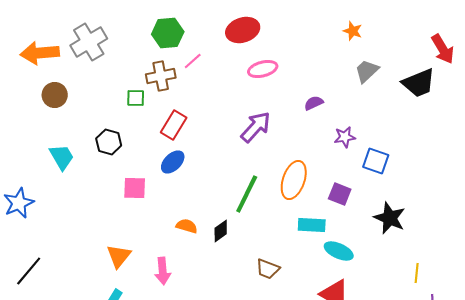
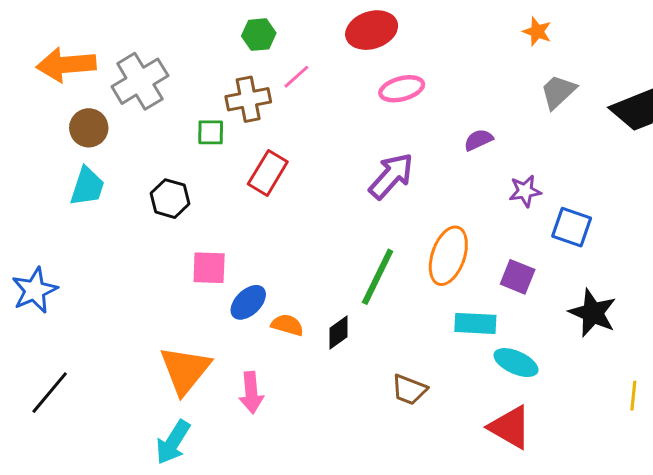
green hexagon: (168, 33) -> (259, 35), size x0.7
gray cross: (89, 42) -> (140, 81), moved
cyan trapezoid: (62, 157) -> (87, 187), moved, turned 48
blue ellipse: (173, 162) -> (248, 302), moved
orange triangle: (119, 256) -> (185, 370), size x1.4

